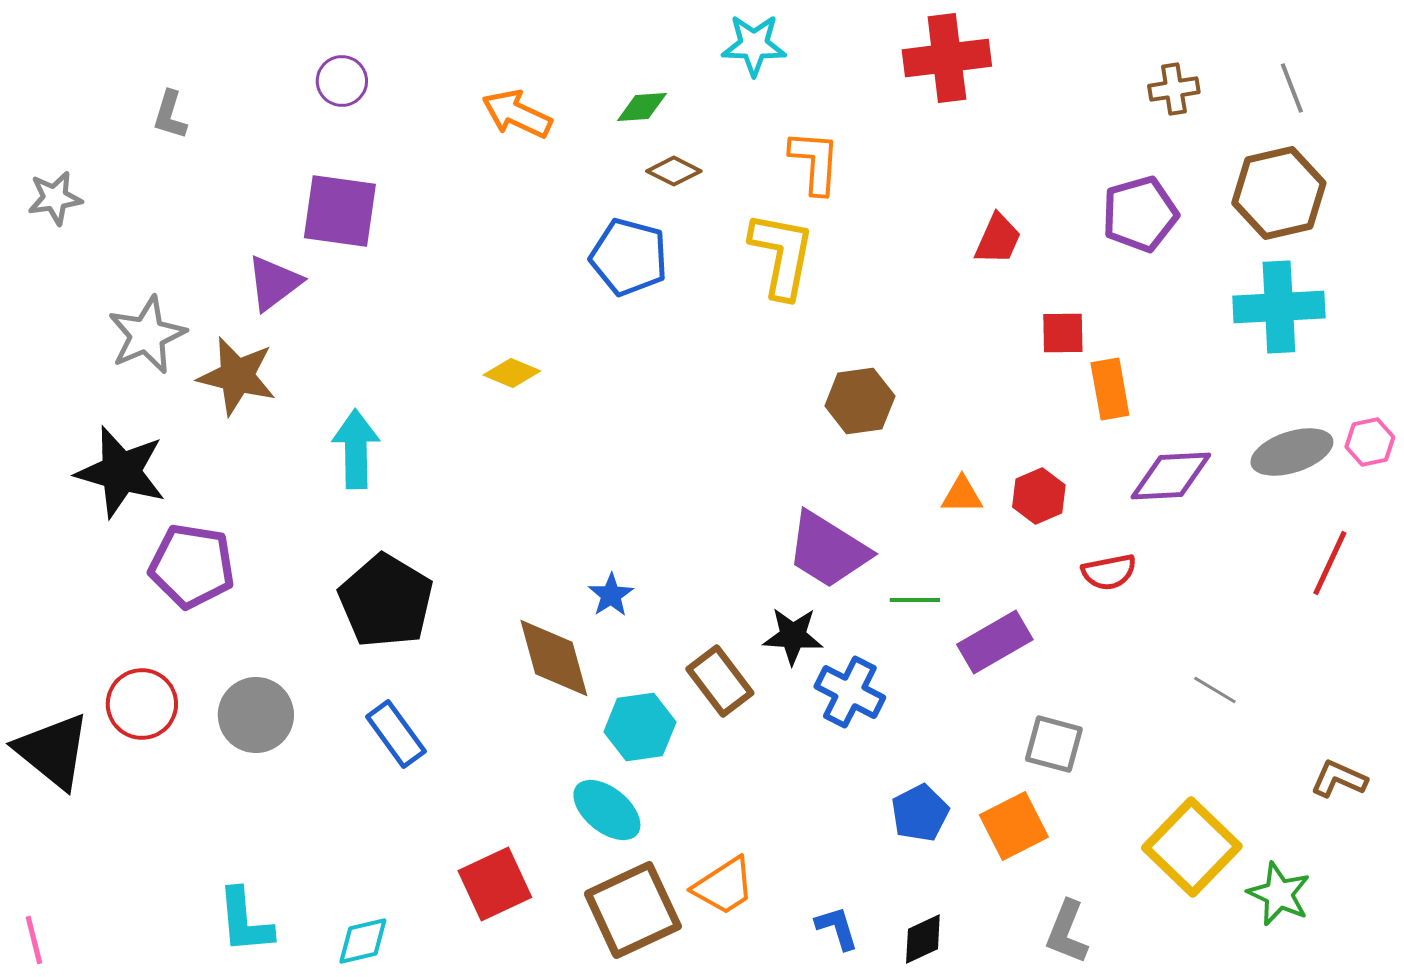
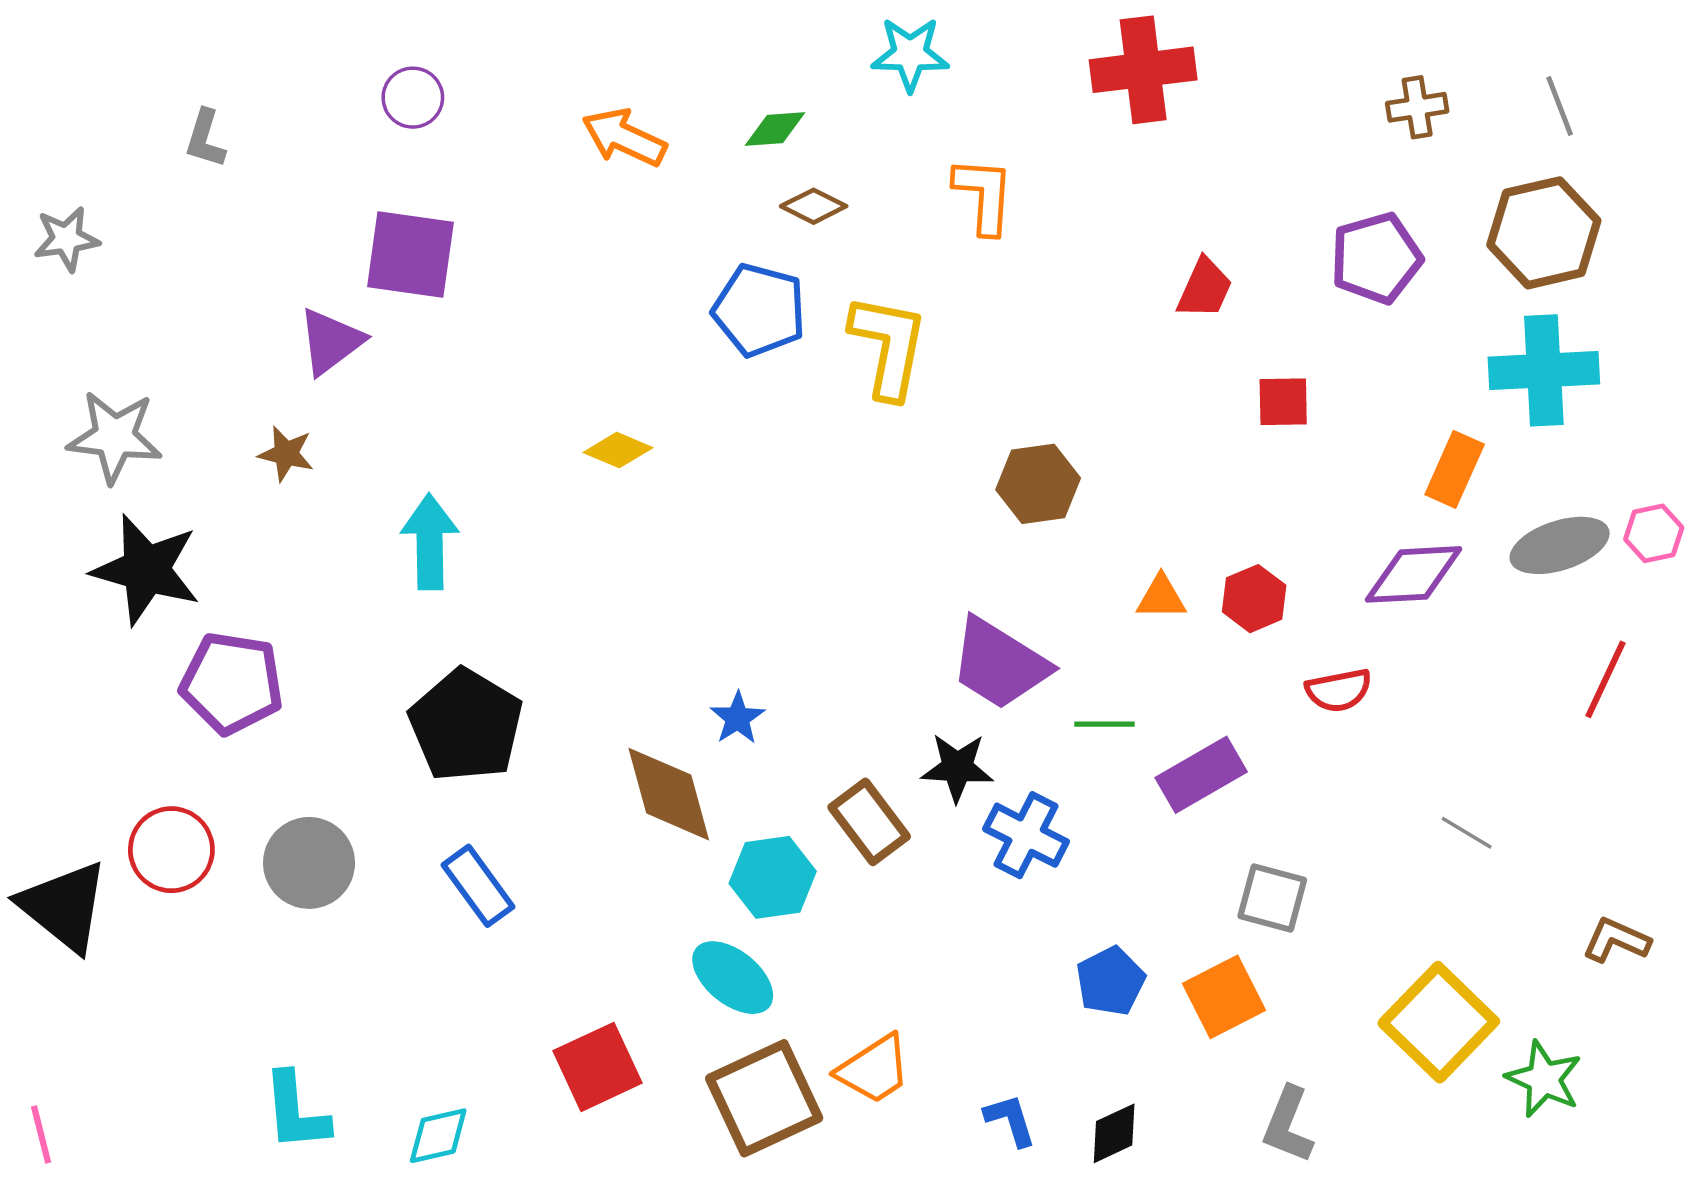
yellow L-shape: (782, 255) -> (888, 346), moved
gray star: (147, 335) -> (115, 437), moved, turned 30
brown star: (237, 376) -> (286, 454), size x0.6
orange rectangle: (1110, 389) -> (1455, 469), moved, turned 34

